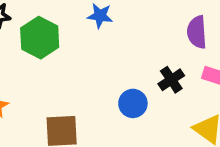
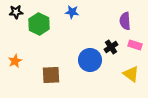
blue circle: (133, 103) -> (90, 60), size x1.5

